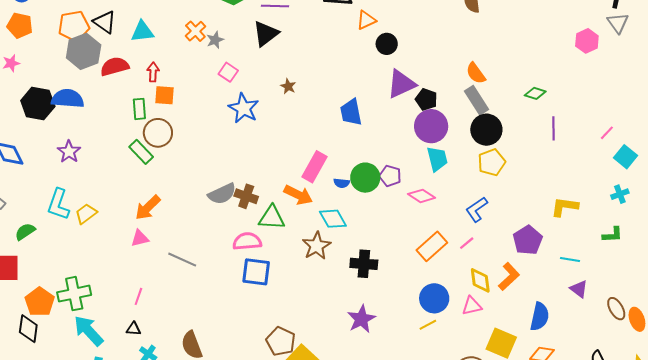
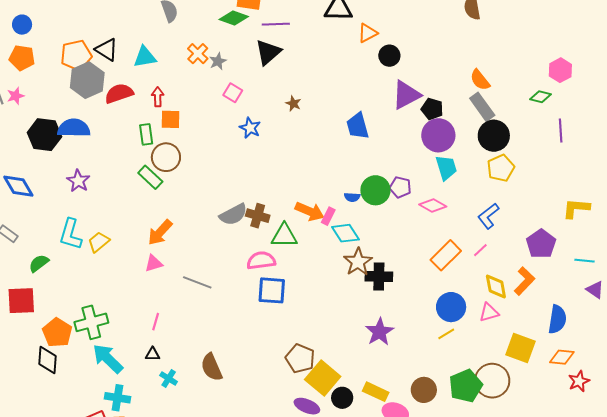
pink hexagon: (587, 41) -> (560, 70), moved
blue star: (244, 108) -> (250, 128), size x0.7
pink rectangle: (314, 167) -> (328, 216), moved, size x0.6
brown star: (317, 246) -> (358, 262), moved

